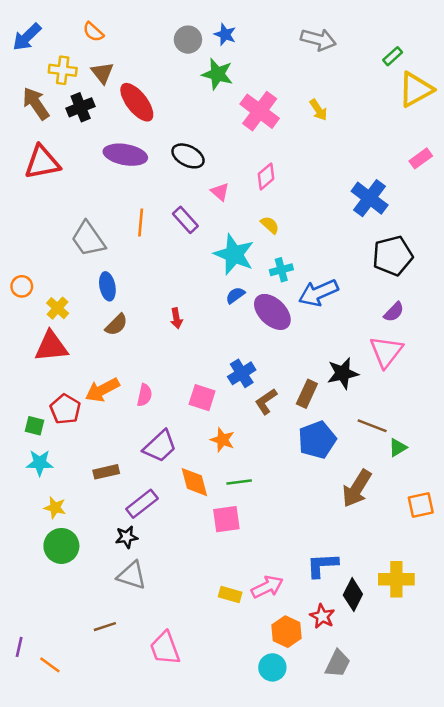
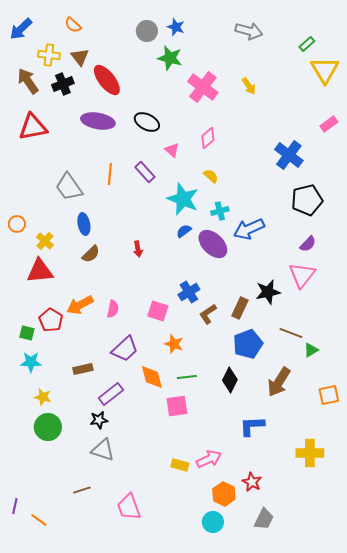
yellow triangle: (416, 89) -> (325, 70), turned -32
blue L-shape: (322, 565) -> (252, 426), moved
black diamond: (353, 595) -> (230, 380), moved

